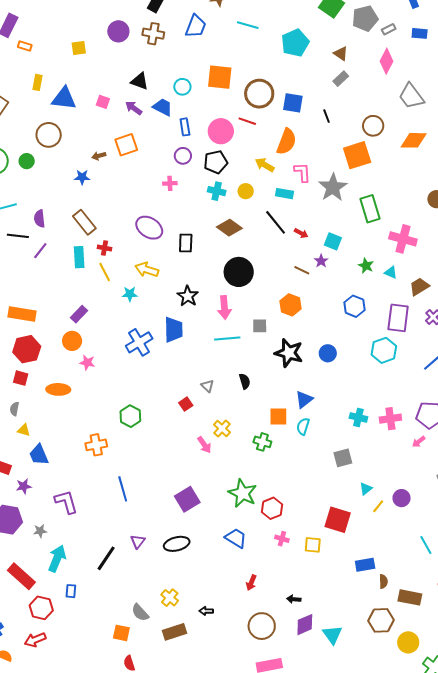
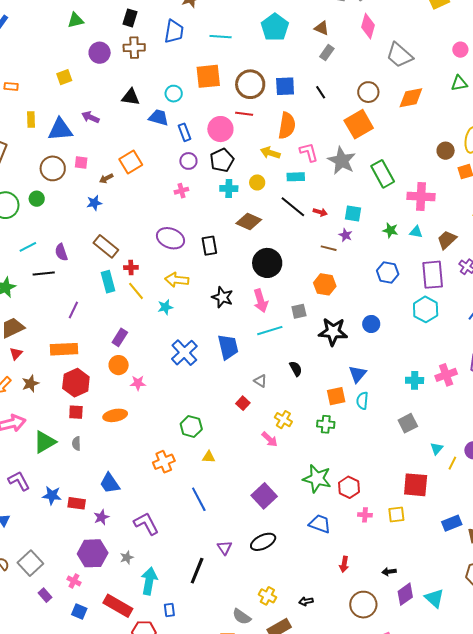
cyan line: (248, 25) -> (221, 37), moved
pink square: (103, 102) -> (81, 162), moved
purple arrow: (134, 108) -> (90, 117), moved
purple line: (40, 251) -> (73, 310), moved
blue trapezoid: (174, 330) -> (228, 347), moved
yellow triangle: (24, 430) -> (209, 457), moved

